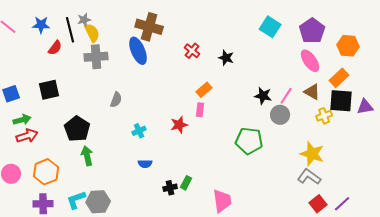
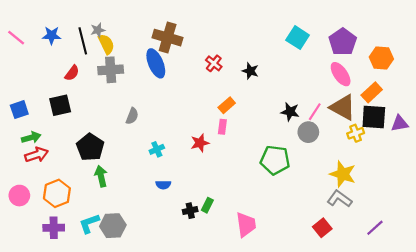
red semicircle: (55, 48) -> (72, 73), moved
brown triangle: (312, 92) -> (343, 107), size x1.5
red square: (318, 204) -> (322, 228), moved

